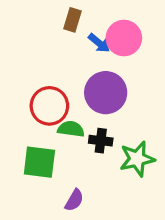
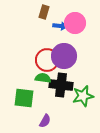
blue arrow: (99, 43) -> (60, 26), turned -32
red circle: (49, 106) -> (47, 60), moved
black cross: (101, 141) -> (61, 85), size x1.6

